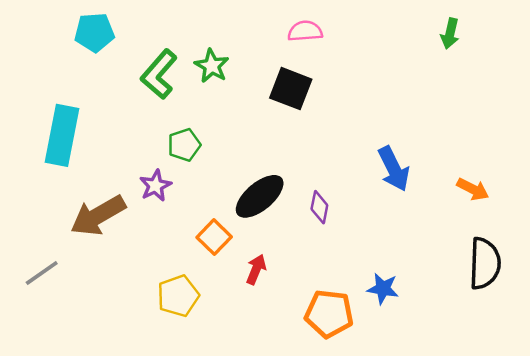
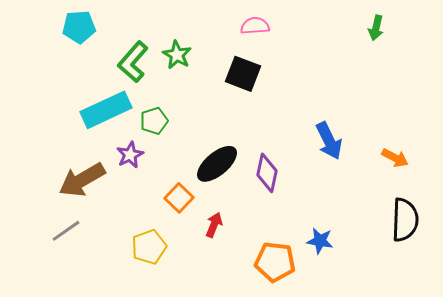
cyan rectangle: (62, 135) -> (106, 110), moved, turned 54
purple diamond: (319, 207) -> (267, 173), size x1.4
gray line: (42, 273) -> (66, 231), moved

